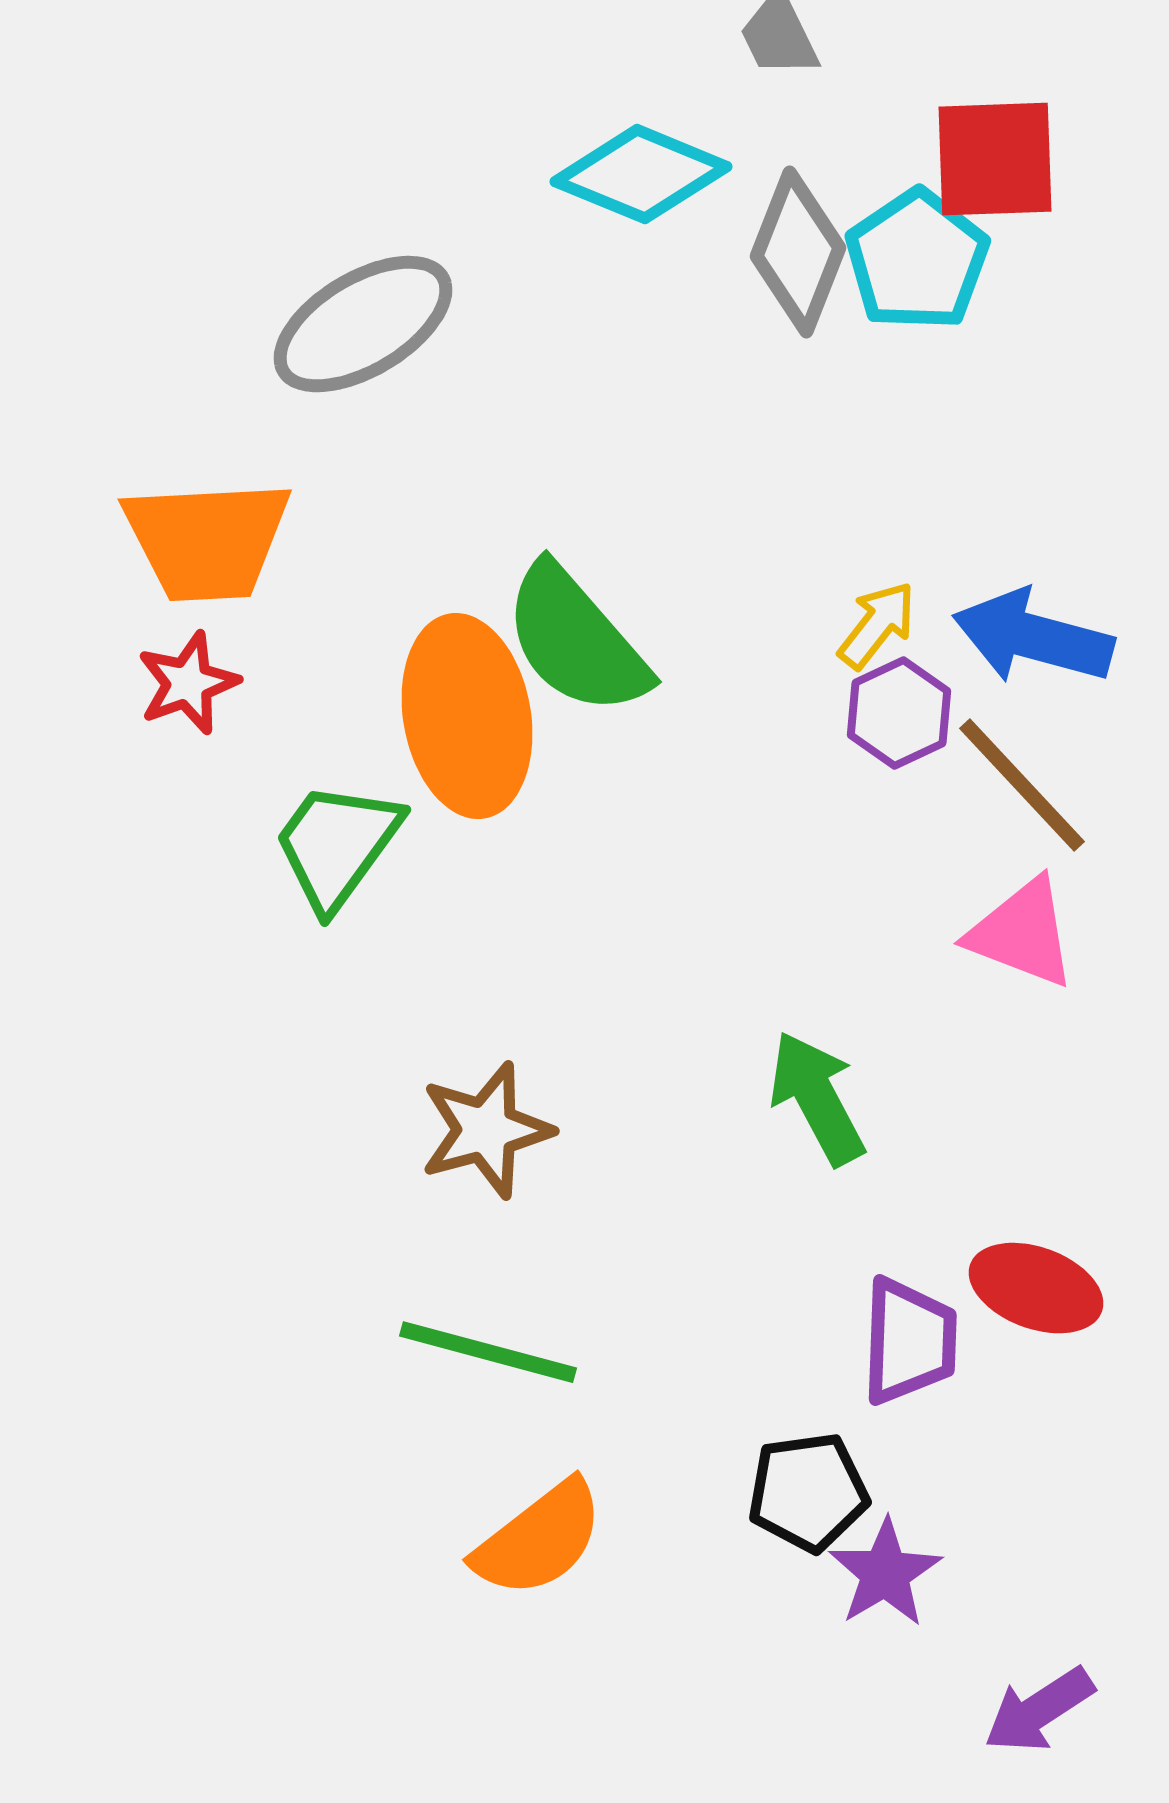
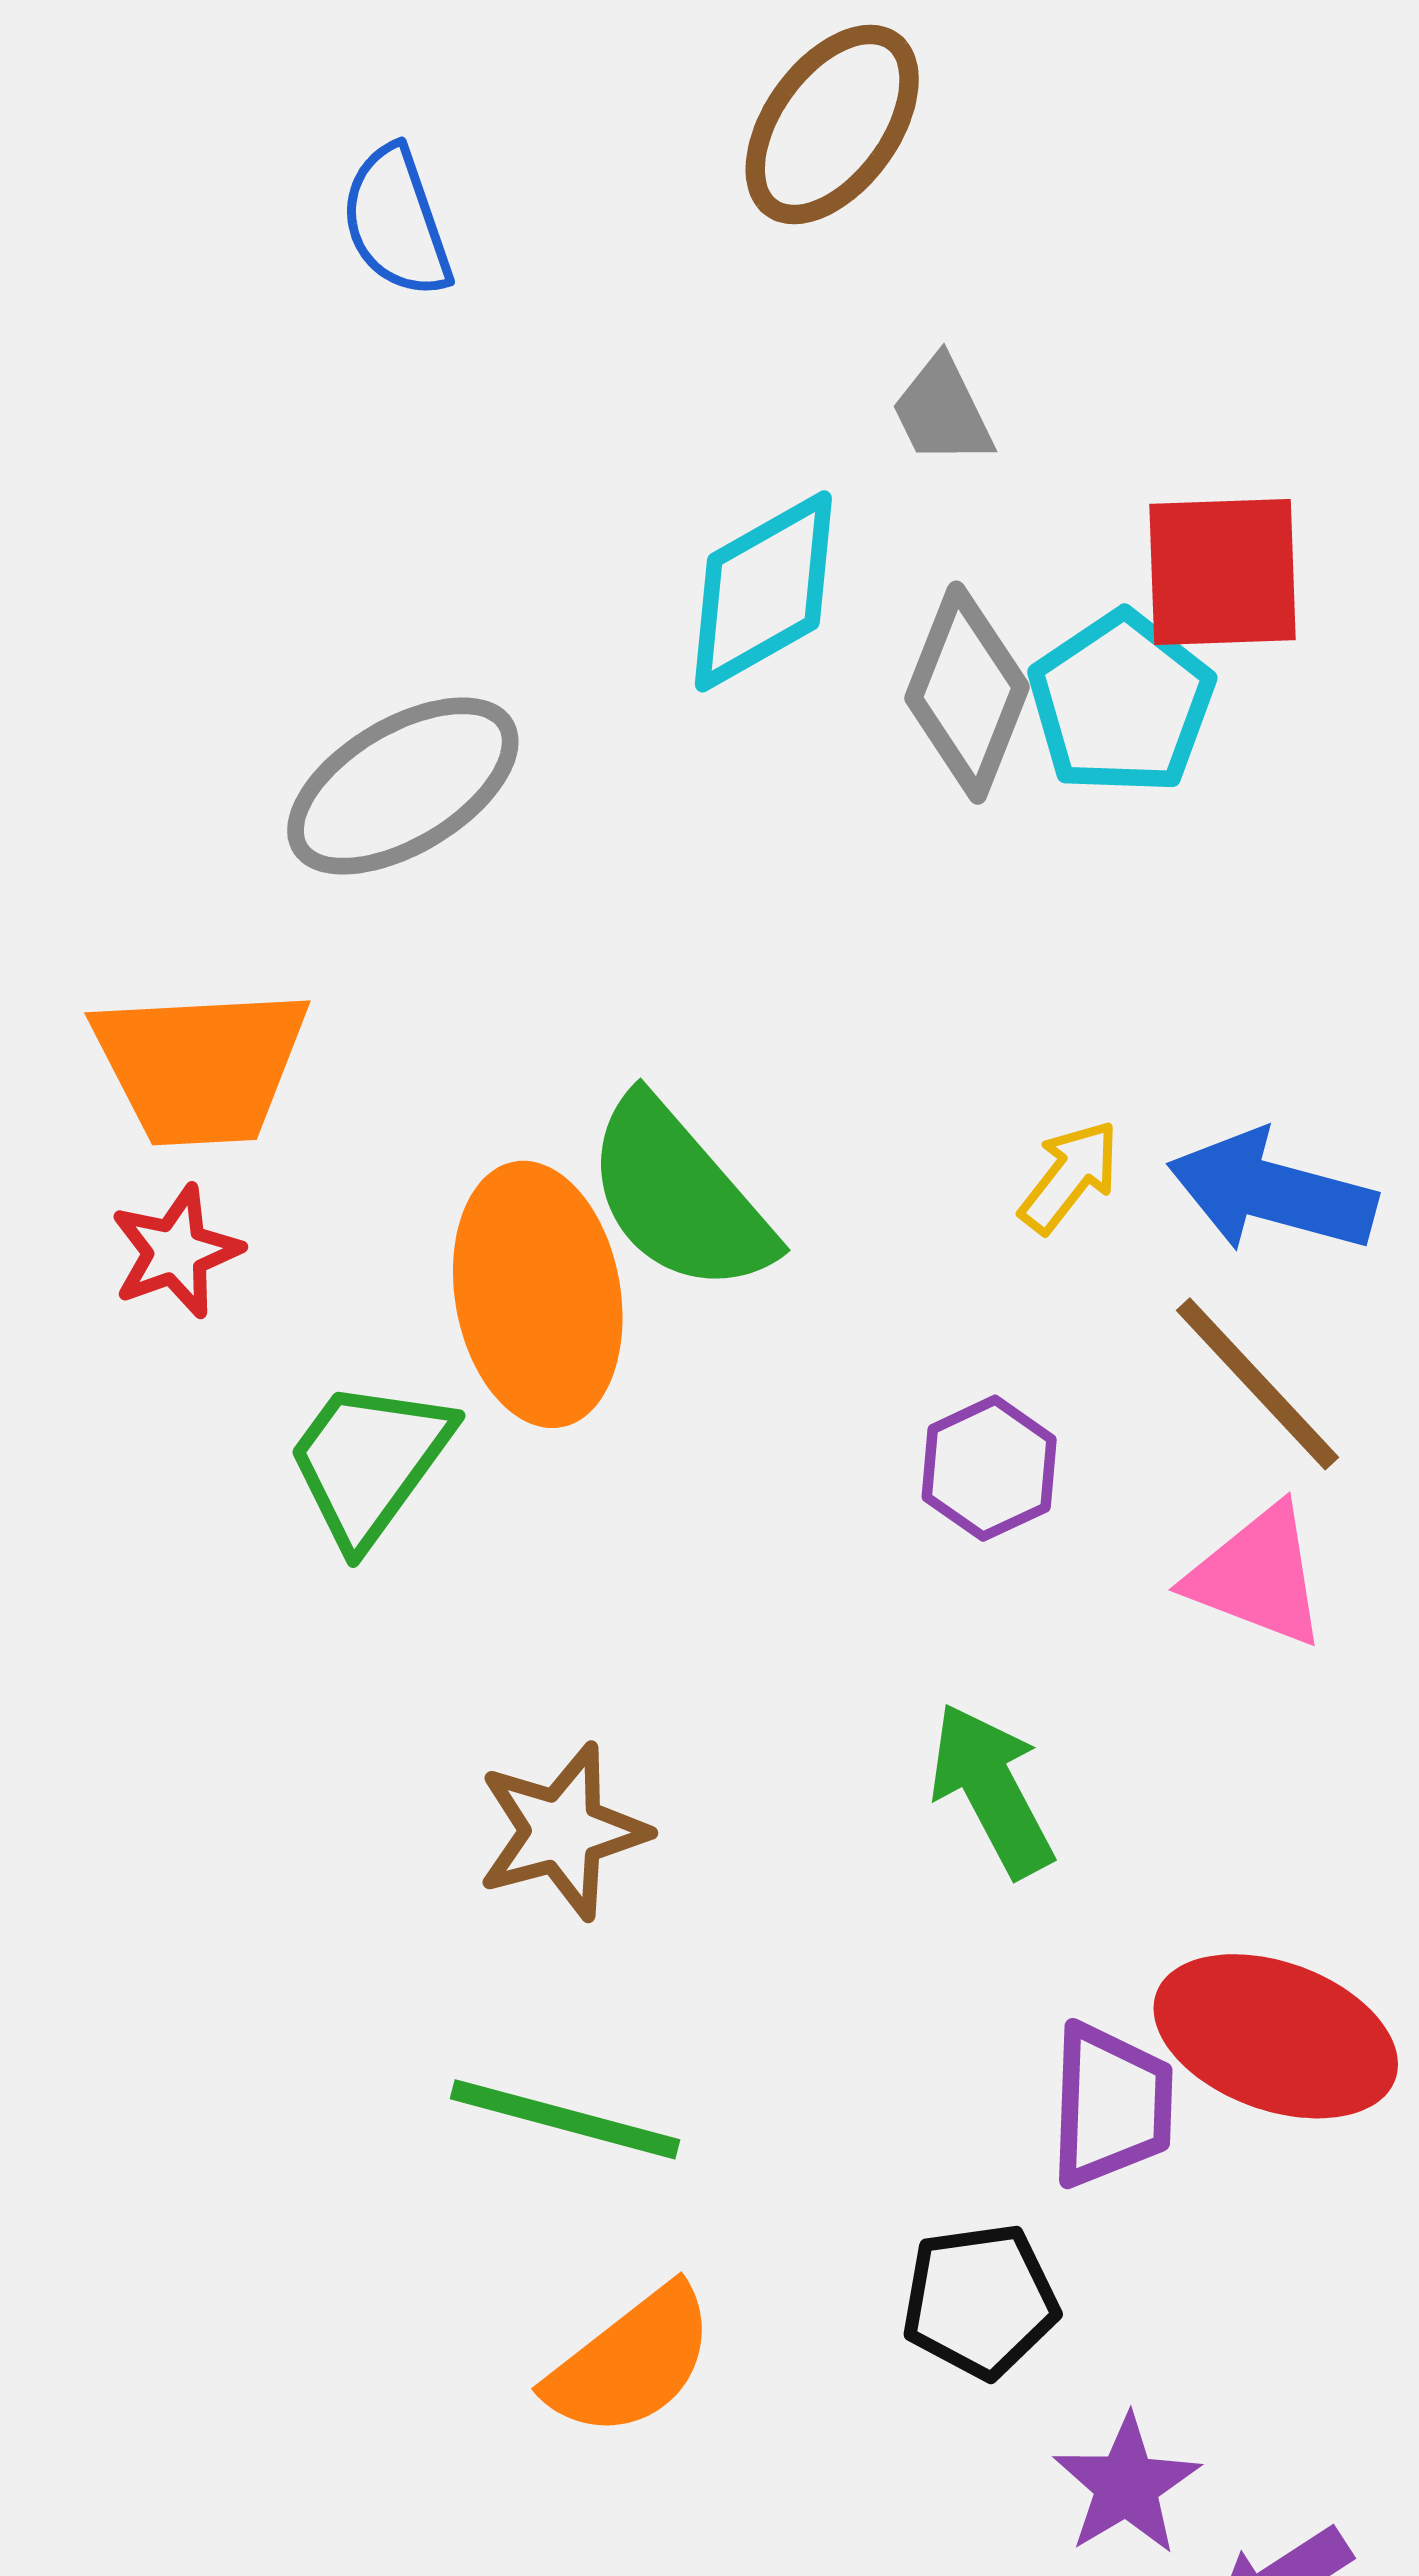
cyan diamond: (641, 174) -> (763, 591), turned -52
purple hexagon: (899, 713) -> (989, 1468), moved
red ellipse: (1036, 1288) -> (1276, 2036), size x1.4
purple star: (885, 1573) -> (1127, 2485), moved

